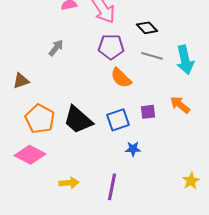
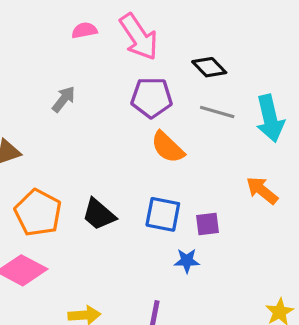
purple square: (148, 112) -> (208, 224), moved
black trapezoid: (78, 120) -> (99, 214), size x0.7
blue square: (118, 120) -> (163, 214), turned 30

